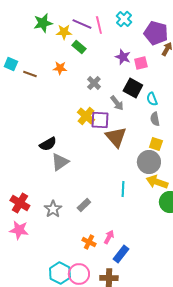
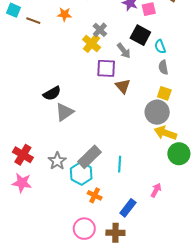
yellow cross: (86, 116) -> (92, 43), moved
brown triangle: (116, 137) -> (123, 86), size x0.7
cyan line: (123, 189) -> (120, 164), moved
gray rectangle: (84, 205) -> (89, 157), size x1.6
pink arrow: (109, 237) -> (156, 190), moved
cyan hexagon: (60, 273) -> (81, 173), moved

